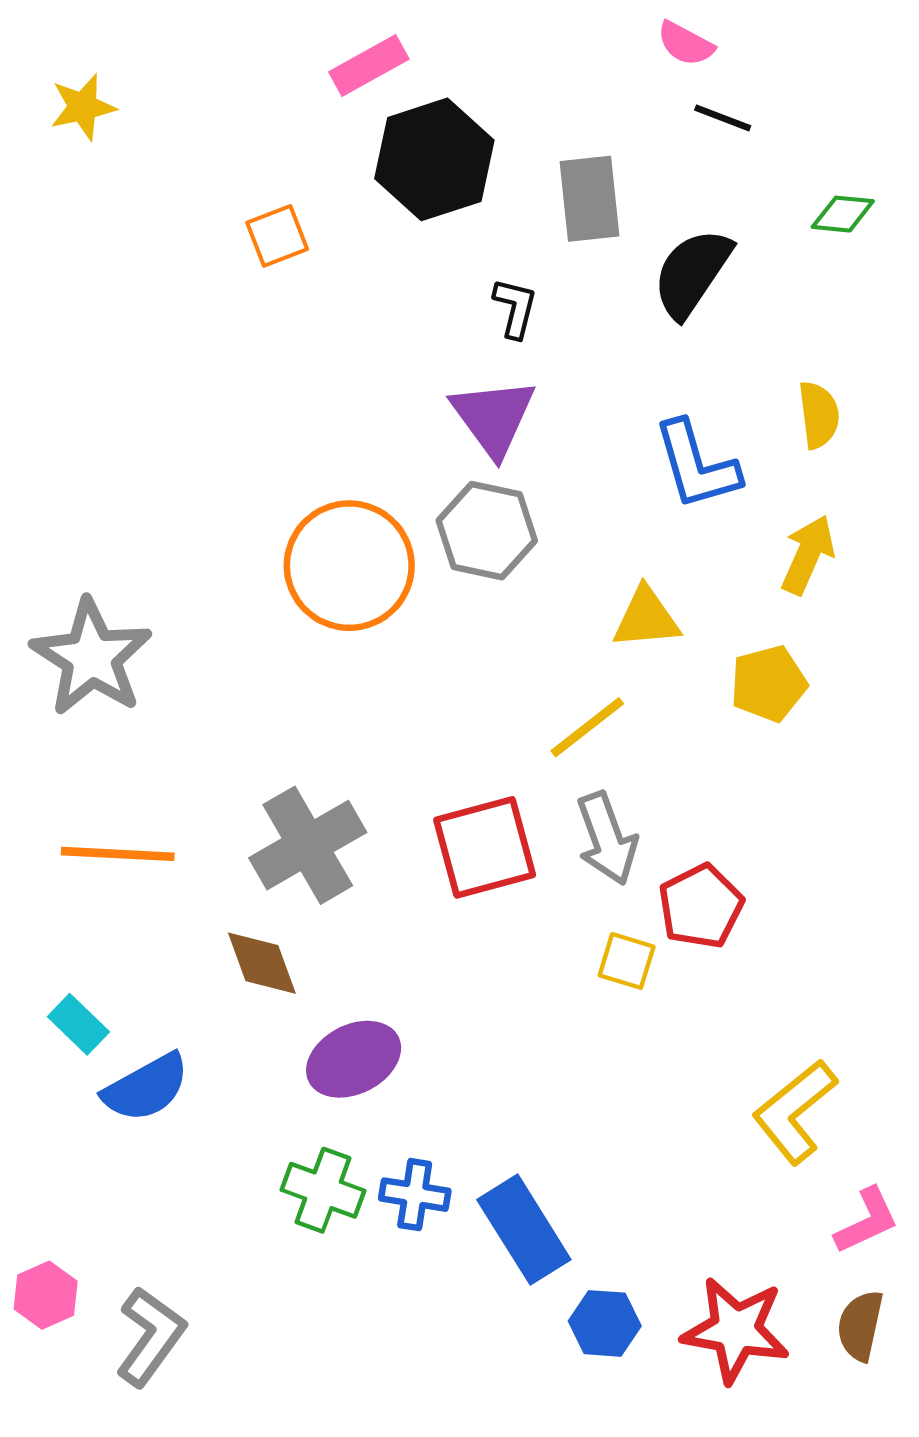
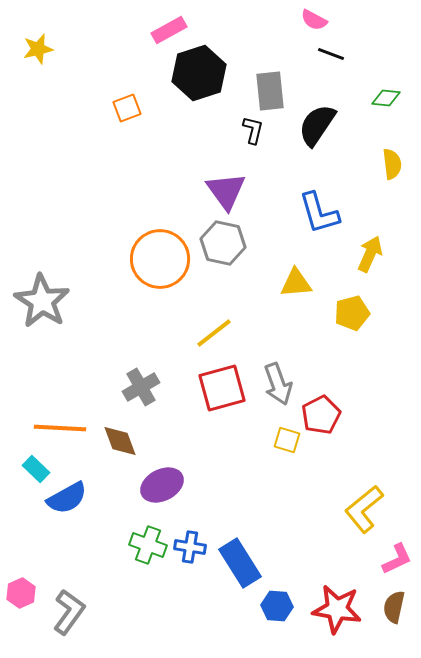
black L-shape: (515, 308) -> (253, 130), moved
yellow semicircle: (819, 415) -> (392, 164), moved
yellow line: (587, 727) -> (214, 333), moved
gray cross: (308, 845) -> (141, 387), size x0.7
orange line: (118, 854) -> (60, 428), moved

